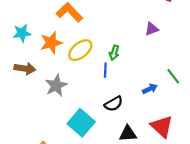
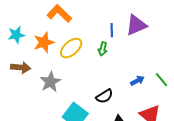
purple triangle: (152, 29) -> (136, 25), size x1.6
blue line: (105, 70) -> (112, 30), moved
green line: (173, 76) -> (162, 80), moved

